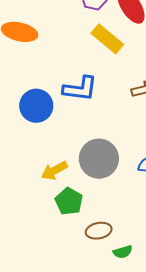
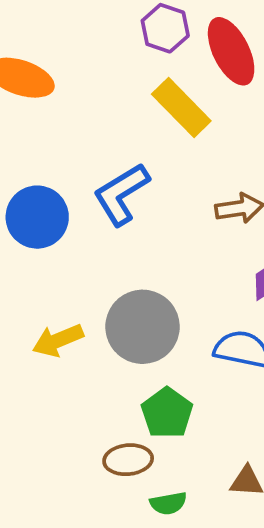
blue L-shape: (80, 89) -> (121, 194), turned 135
green pentagon: (69, 201) -> (167, 413), moved

